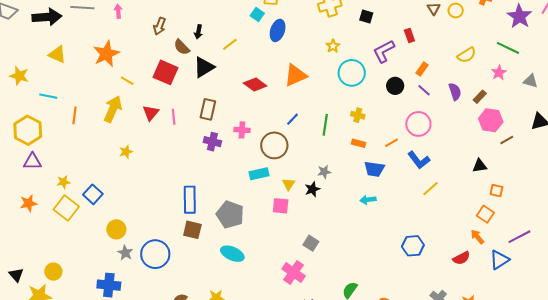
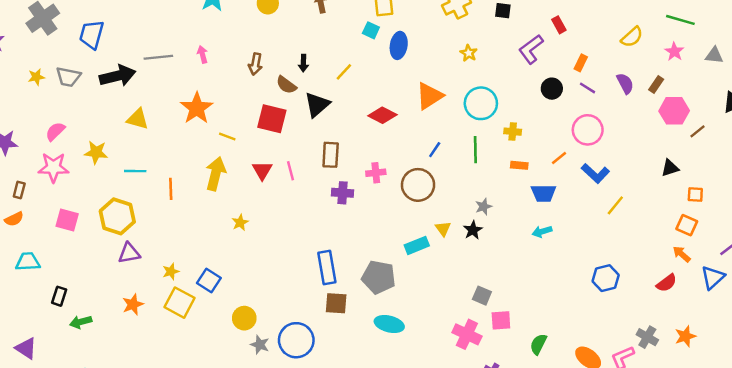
cyan circle: (352, 73) -> (481, 103), moved
cyan rectangle: (259, 174) -> (417, 245), moved
pink square: (281, 206) -> (501, 320), moved

